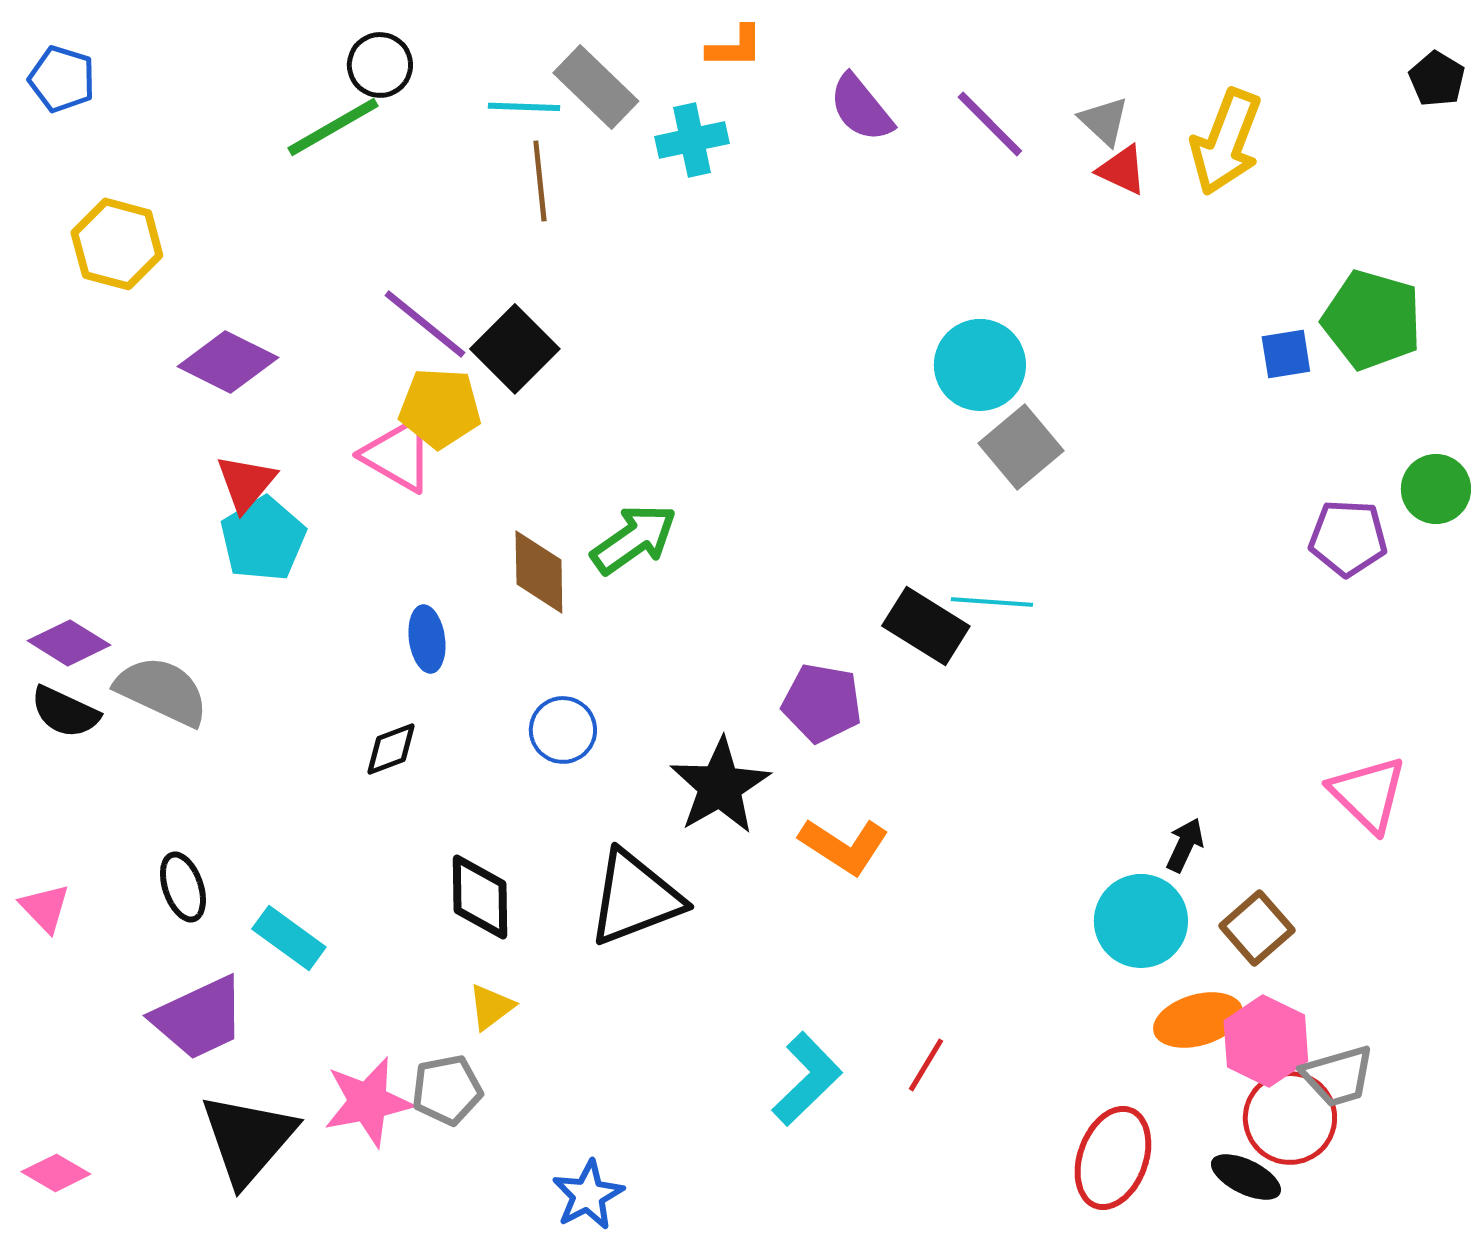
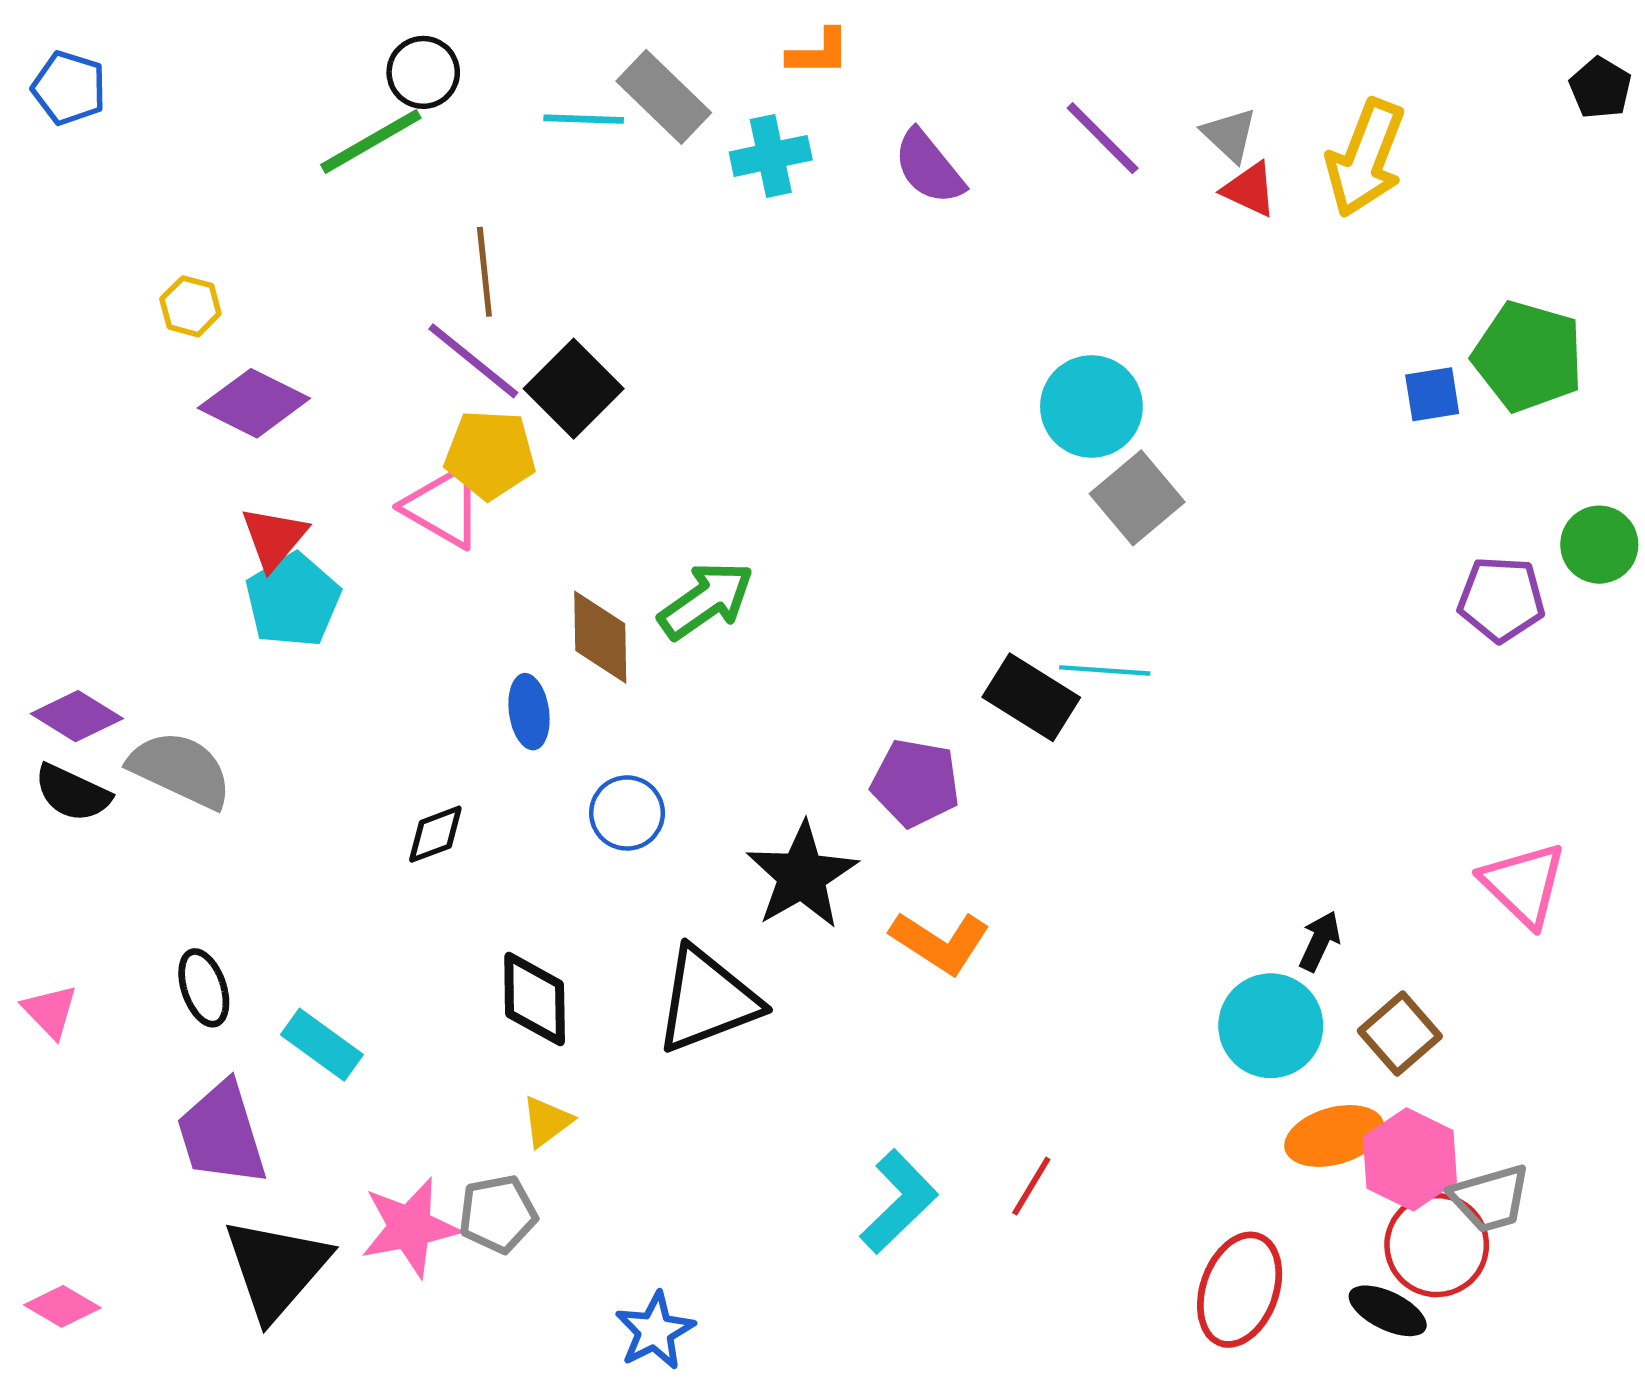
purple semicircle: (861, 108) -> (929, 167), moved
brown line: (540, 181) -> (484, 272), moved
yellow hexagon: (117, 244) -> (190, 306), moved, size x0.6
blue ellipse: (427, 639) -> (529, 712), moved
purple trapezoid: (199, 1018) -> (222, 1134), turned 98

